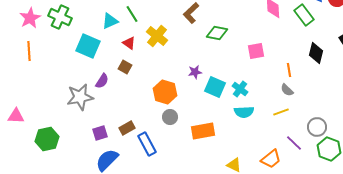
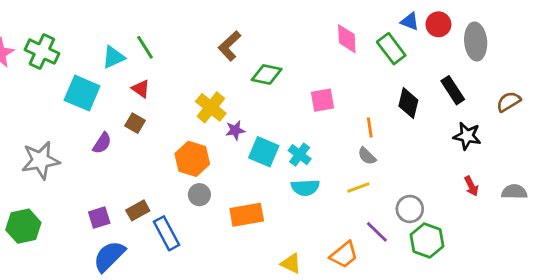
yellow cross: (157, 36) -> (211, 107), moved
gray star: (80, 97) -> (41, 160), moved

